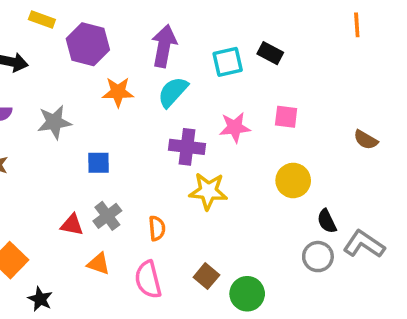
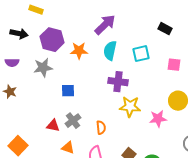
purple hexagon: (88, 44) -> (52, 40), moved
purple arrow: (164, 46) -> (105, 25), turned 35
cyan square: (228, 62) -> (141, 54), moved
cyan semicircle: (173, 92) -> (110, 51), turned -30
pink star: (235, 127) -> (158, 119), moved

